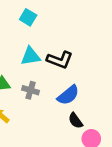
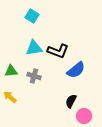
blue semicircle: (68, 95) -> (76, 70), moved
black semicircle: (75, 121) -> (71, 101), turned 64

